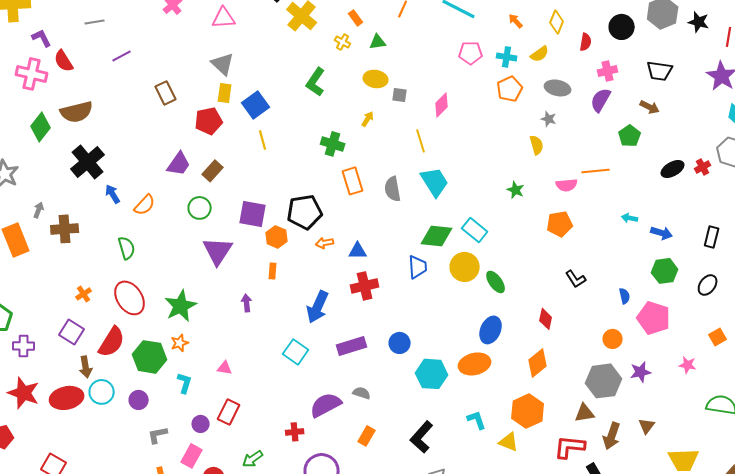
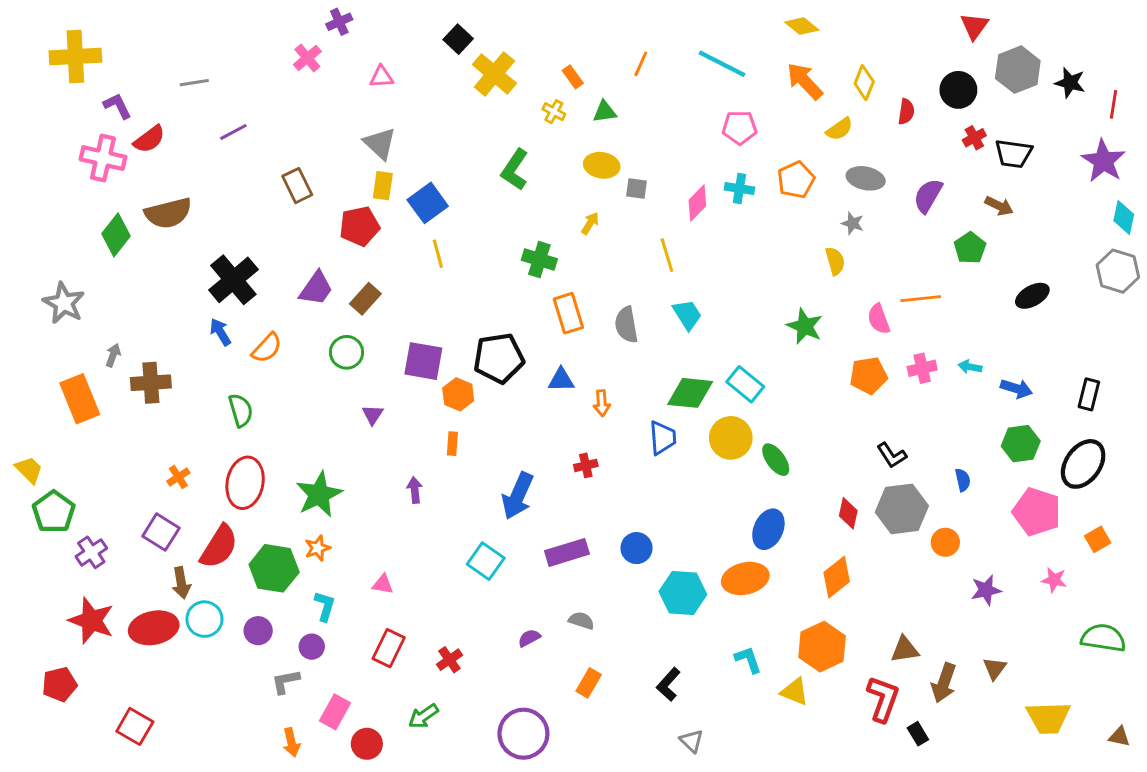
pink triangle: (224, 18) -> (381, 77), size x0.7
orange arrow: (516, 21) -> (805, 81), size x1.8
cyan cross: (507, 57) -> (739, 188), moved
red semicircle: (64, 61) -> (149, 139), turned -95
pink cross: (608, 71) -> (922, 368), moved
black cross: (88, 162) -> (233, 280), moved
red cross: (703, 167) -> (974, 138), moved
cyan trapezoid: (435, 182) -> (687, 315), size x0.7
pink semicircle: (567, 185) -> (879, 319), turned 75
green star: (516, 190) -> (805, 326), size x1.4
orange arrow: (325, 243) -> (602, 403), moved, turned -84
purple triangle: (218, 251) -> (373, 415), size x0.5
blue triangle: (358, 251) -> (561, 380), moved
black ellipse: (708, 285) -> (1083, 464), size x1.6
red cross: (365, 286) -> (586, 465), size x0.6
red ellipse: (130, 298) -> (245, 483), turned 44
pink pentagon: (654, 318) -> (1037, 512), moved
purple cross: (24, 346) -> (91, 552), turned -35
gray hexagon: (604, 381) -> (902, 509), moved
purple semicircle: (326, 405) -> (529, 638), size x0.5
purple circle: (201, 424) -> (312, 647), moved
red cross: (295, 432) -> (449, 660), moved, turned -30
black L-shape: (422, 437) -> (668, 684), size x0.7
red L-shape: (570, 447) -> (883, 699), turned 104

